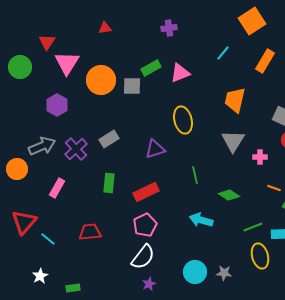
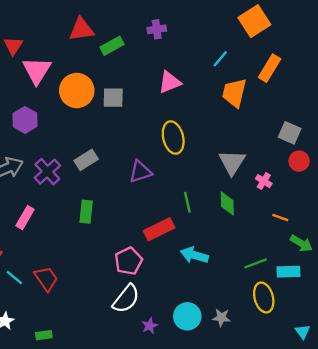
red triangle: (105, 28) -> (81, 29), size x1.6
green rectangle: (151, 68) -> (112, 46), moved
orange trapezoid: (235, 100) -> (234, 93), moved
pink cross: (260, 157) -> (264, 181), turned 32
red rectangle: (146, 192) -> (159, 229), moved
green diamond: (229, 195) -> (227, 203), moved, turned 55
red trapezoid: (90, 232) -> (46, 279), moved, turned 60
purple star: (149, 284) -> (150, 326), moved

